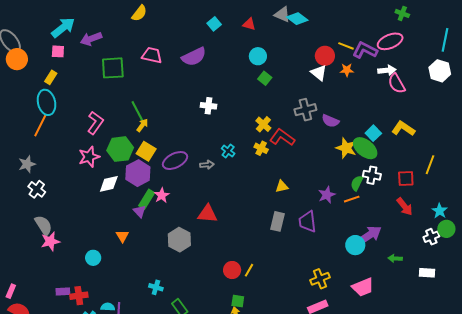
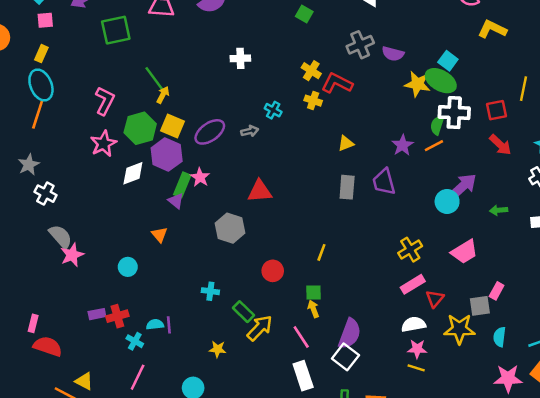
yellow L-shape: (403, 128) -> (492, 29), moved
white cross: (372, 175) -> (454, 113), size x1.4
red circle: (232, 270) -> (273, 271), moved

